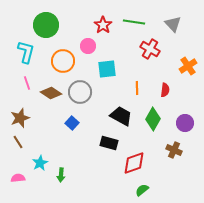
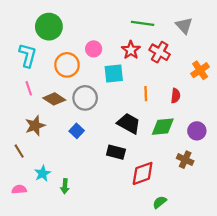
red star: (103, 25) -> (131, 50), moved
brown star: (20, 118) -> (35, 126), moved
green diamond: (153, 119) -> (163, 127), turned 55
green semicircle: (142, 190) -> (160, 202), moved

